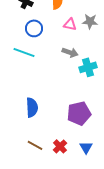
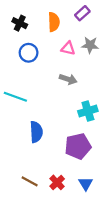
cyan line: (24, 52) -> (15, 97), moved
cyan cross: (88, 67) -> (88, 111), moved
blue semicircle: (32, 107) -> (36, 132), moved

